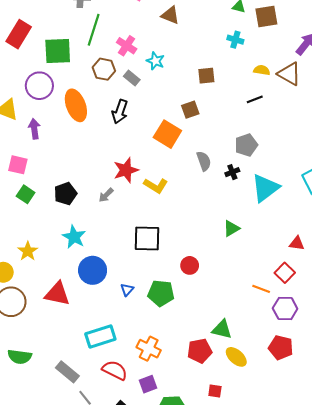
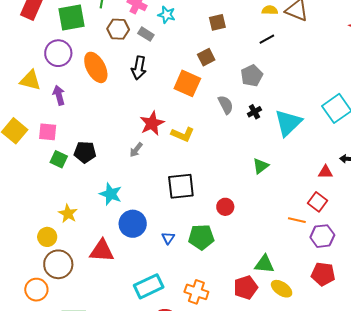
gray pentagon: (246, 145) -> (252, 76), moved
black pentagon: (65, 194) -> (85, 152), moved, turned 30

